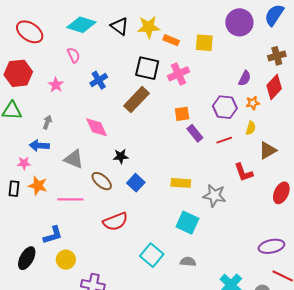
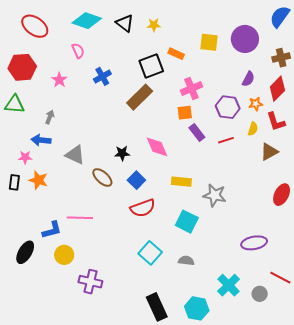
purple circle: (239, 22) -> (245, 39), moved
yellow star: (149, 27) -> (154, 25), size x0.6
orange rectangle: (171, 40) -> (176, 54), moved
black square: (147, 68) -> (151, 66), turned -35
pink cross: (178, 74) -> (191, 89), moved
pink diamond: (97, 127) -> (157, 147), moved
red L-shape: (243, 172) -> (276, 122), moved
pink line: (70, 199) -> (80, 218), moved
red semicircle: (115, 222) -> (143, 208), moved
purple ellipse: (271, 246) -> (254, 243), moved

